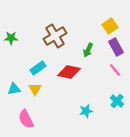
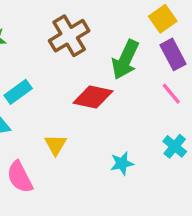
green arrow: (88, 50) -> (125, 60), size x1.6
cyan rectangle: (38, 68) -> (18, 92), moved
yellow triangle: (35, 89) -> (56, 145), moved

